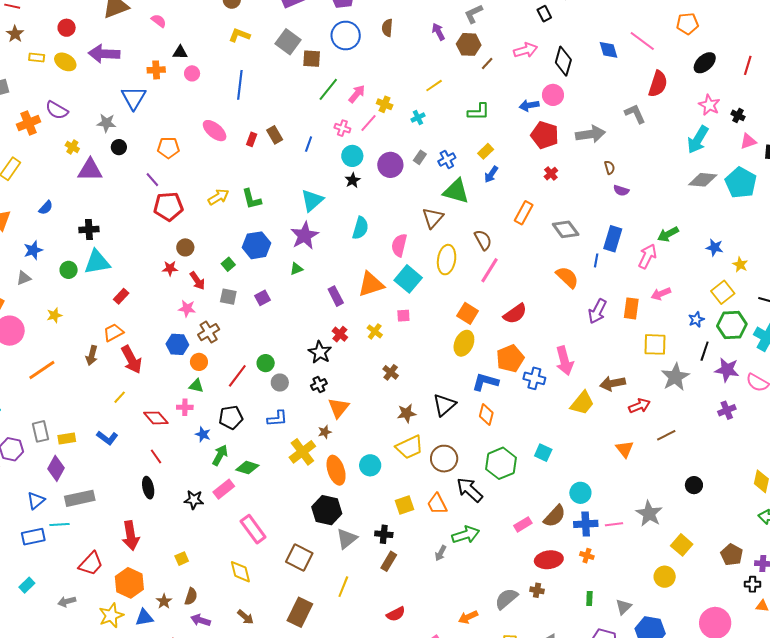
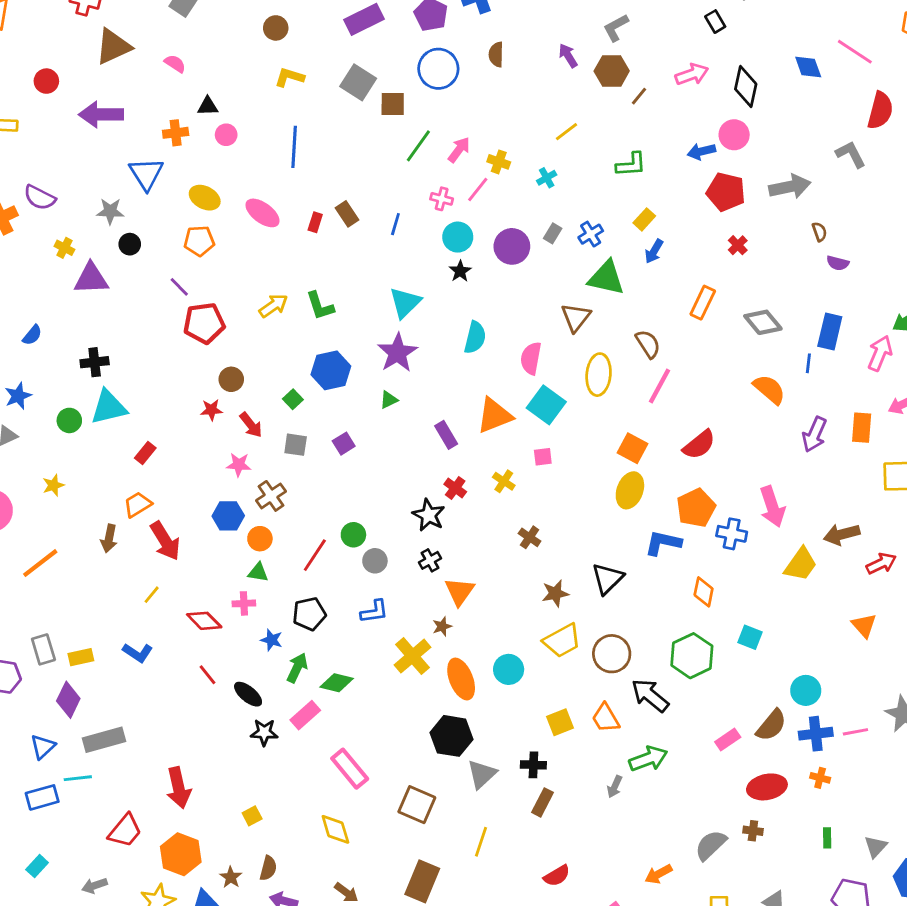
yellow ellipse: (65, 62) -> (205, 198), moved
orange diamond: (486, 414) -> (704, 592), moved
black ellipse: (148, 488) -> (248, 694), moved, turned -35

